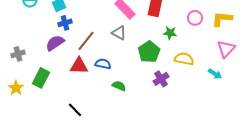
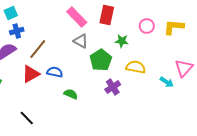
gray triangle: (119, 33) -> (81, 41), moved
pink triangle: (226, 49) -> (184, 68), moved
red triangle: (79, 66) -> (31, 74), turned -30

